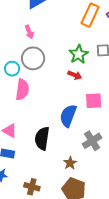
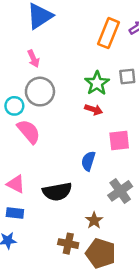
pink semicircle: (22, 90) -> (29, 132), turned -45
blue semicircle: (68, 116) -> (88, 161), size x0.7
black semicircle: (42, 138) -> (57, 192), turned -105
brown cross: (32, 187) -> (68, 244), moved

